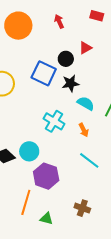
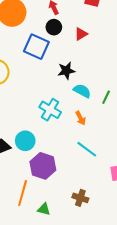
black circle: (66, 59) -> (54, 27), moved
blue square: (44, 73) -> (36, 47), moved

